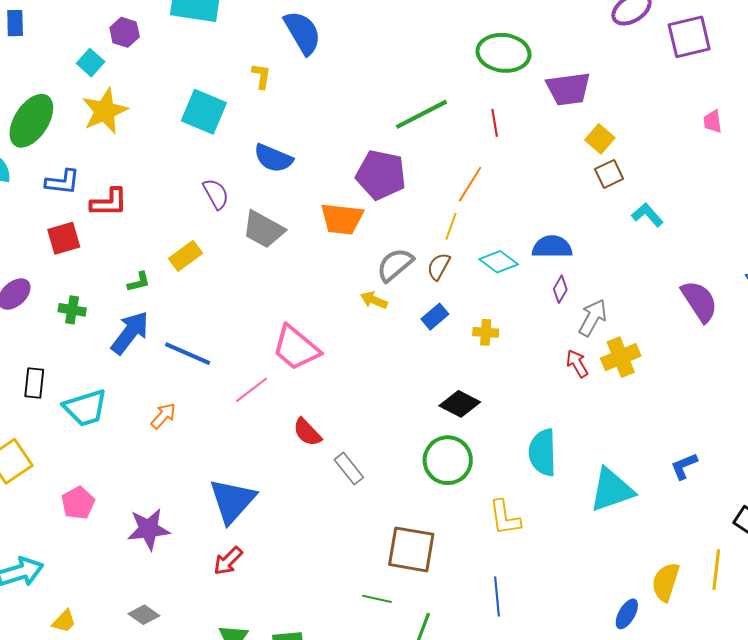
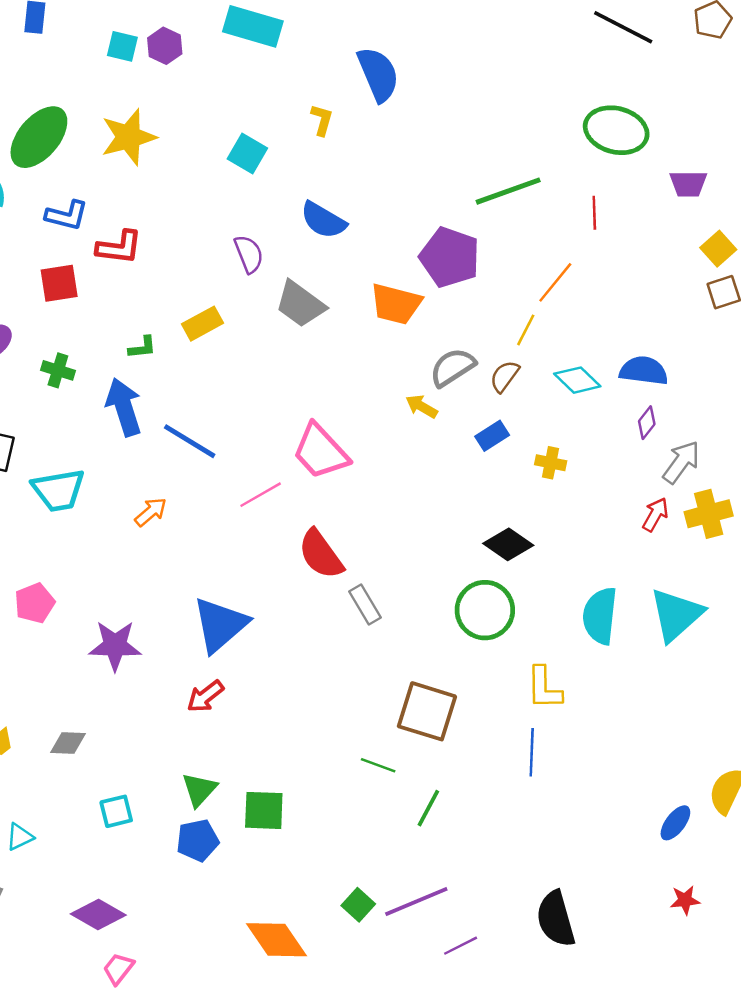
cyan square: (91, 63) -> (122, 46), moved, turned -36
purple trapezoid: (568, 89) -> (688, 184), size x0.7
cyan square: (204, 112) -> (247, 154), size x0.7
blue arrow: (130, 333) -> (124, 407), turned -63
red arrow: (577, 363) -> (655, 515), turned 52
red semicircle: (307, 432) -> (321, 554), size x1.4
cyan triangle: (612, 490) -> (676, 615), moved, turned -30
blue line: (497, 597) -> (532, 752), moved
gray diamond: (144, 615) -> (68, 743), moved, turned -40

